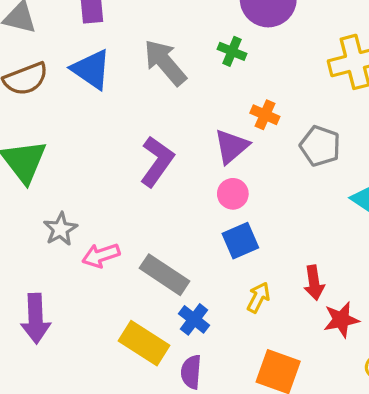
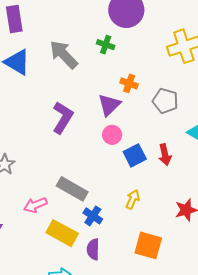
blue square: (240, 241) -> (135, 155), moved
pink arrow: (101, 255) -> (35, 205), moved
red arrow: (314, 283) -> (165, 155), moved

